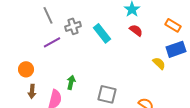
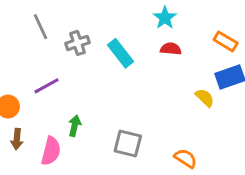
red semicircle: (136, 30) -> (171, 49), turned -32
purple line: (52, 42) -> (46, 86), moved

